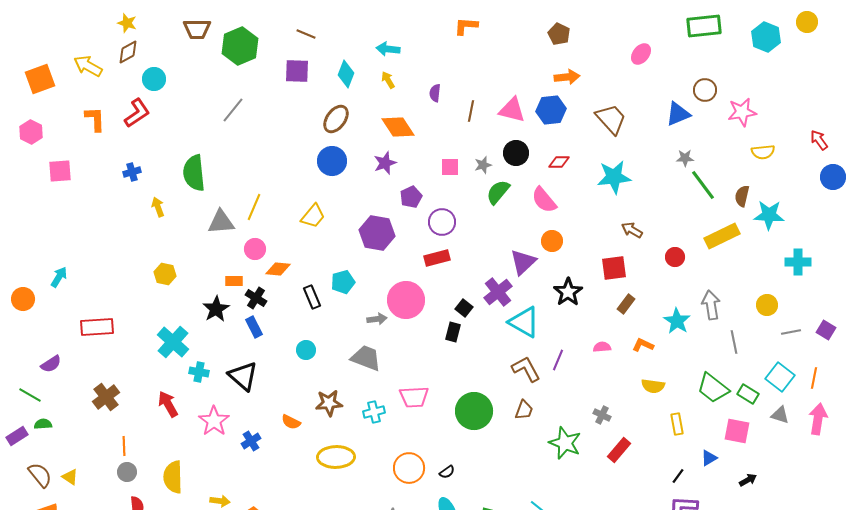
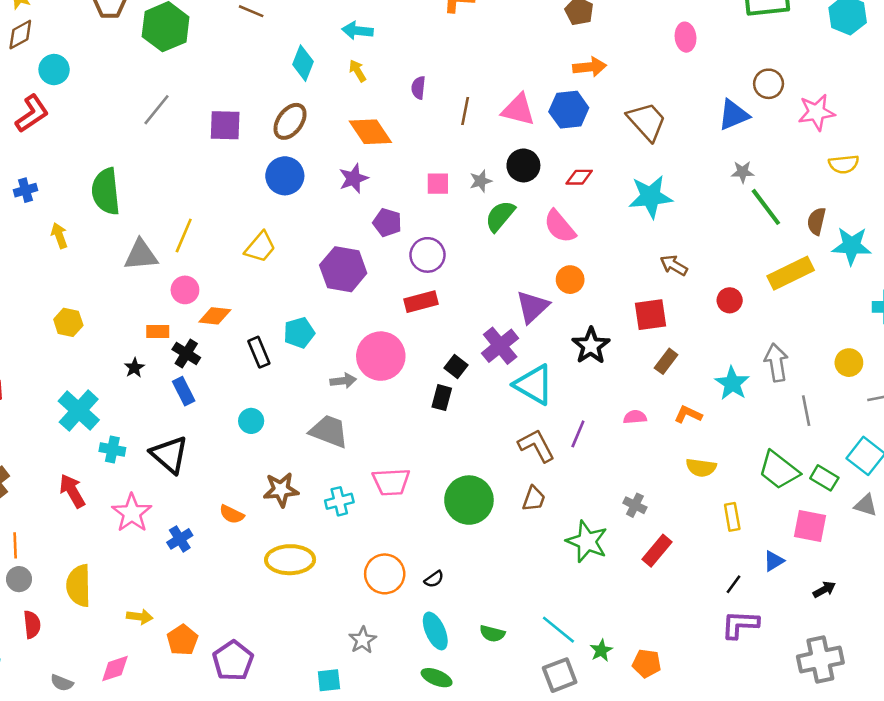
pink ellipse: (641, 54) -> (686, 37), turned -45
purple square: (297, 71) -> (225, 125), moved
purple pentagon: (411, 197) -> (387, 223), turned -30
black star: (216, 309) -> (134, 368), size x0.6

